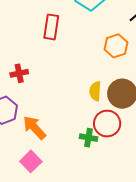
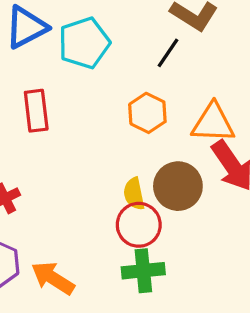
red circle: (107, 124) -> (139, 225), moved
green cross: (88, 138) -> (143, 271), size x1.4

